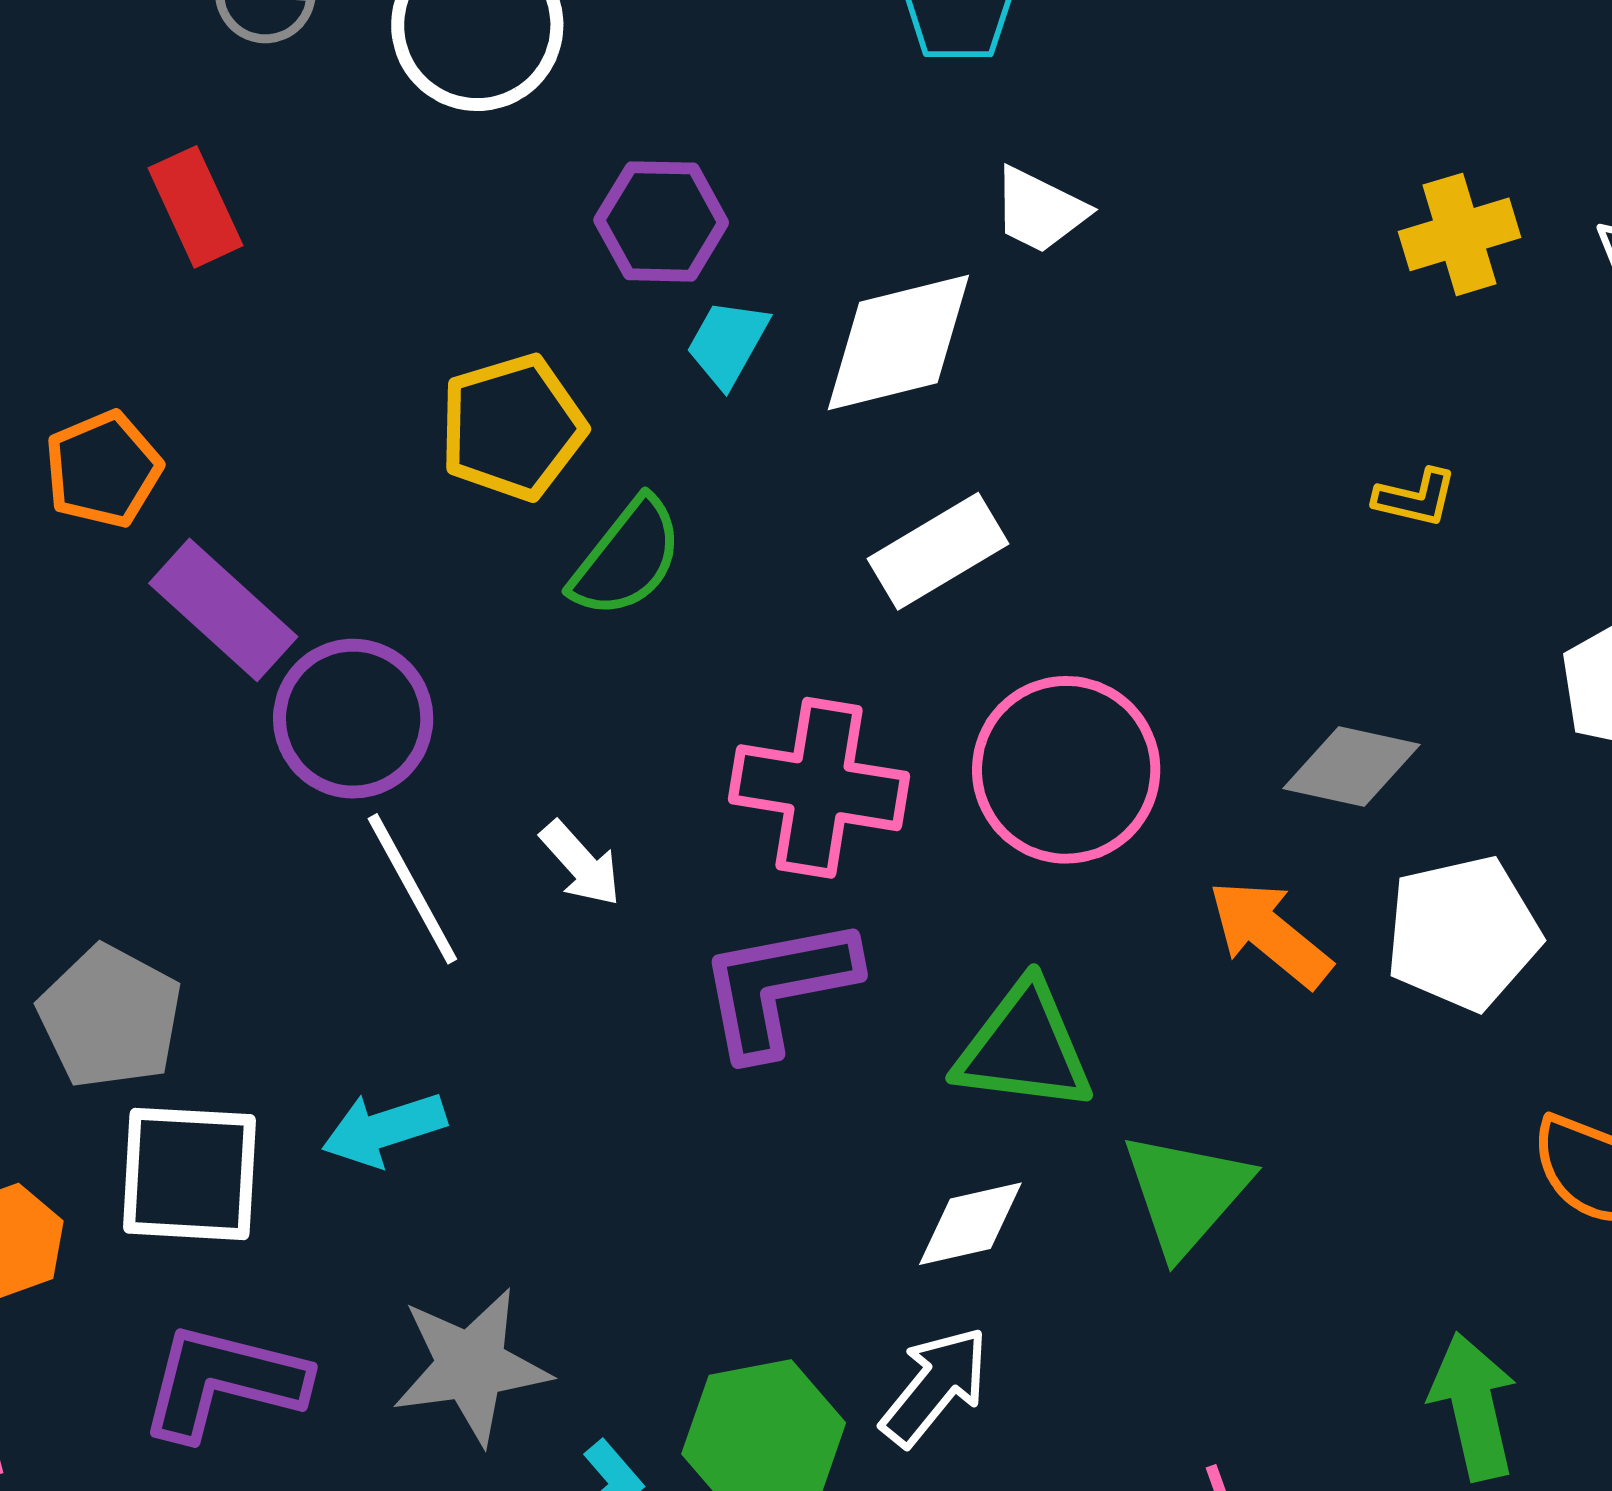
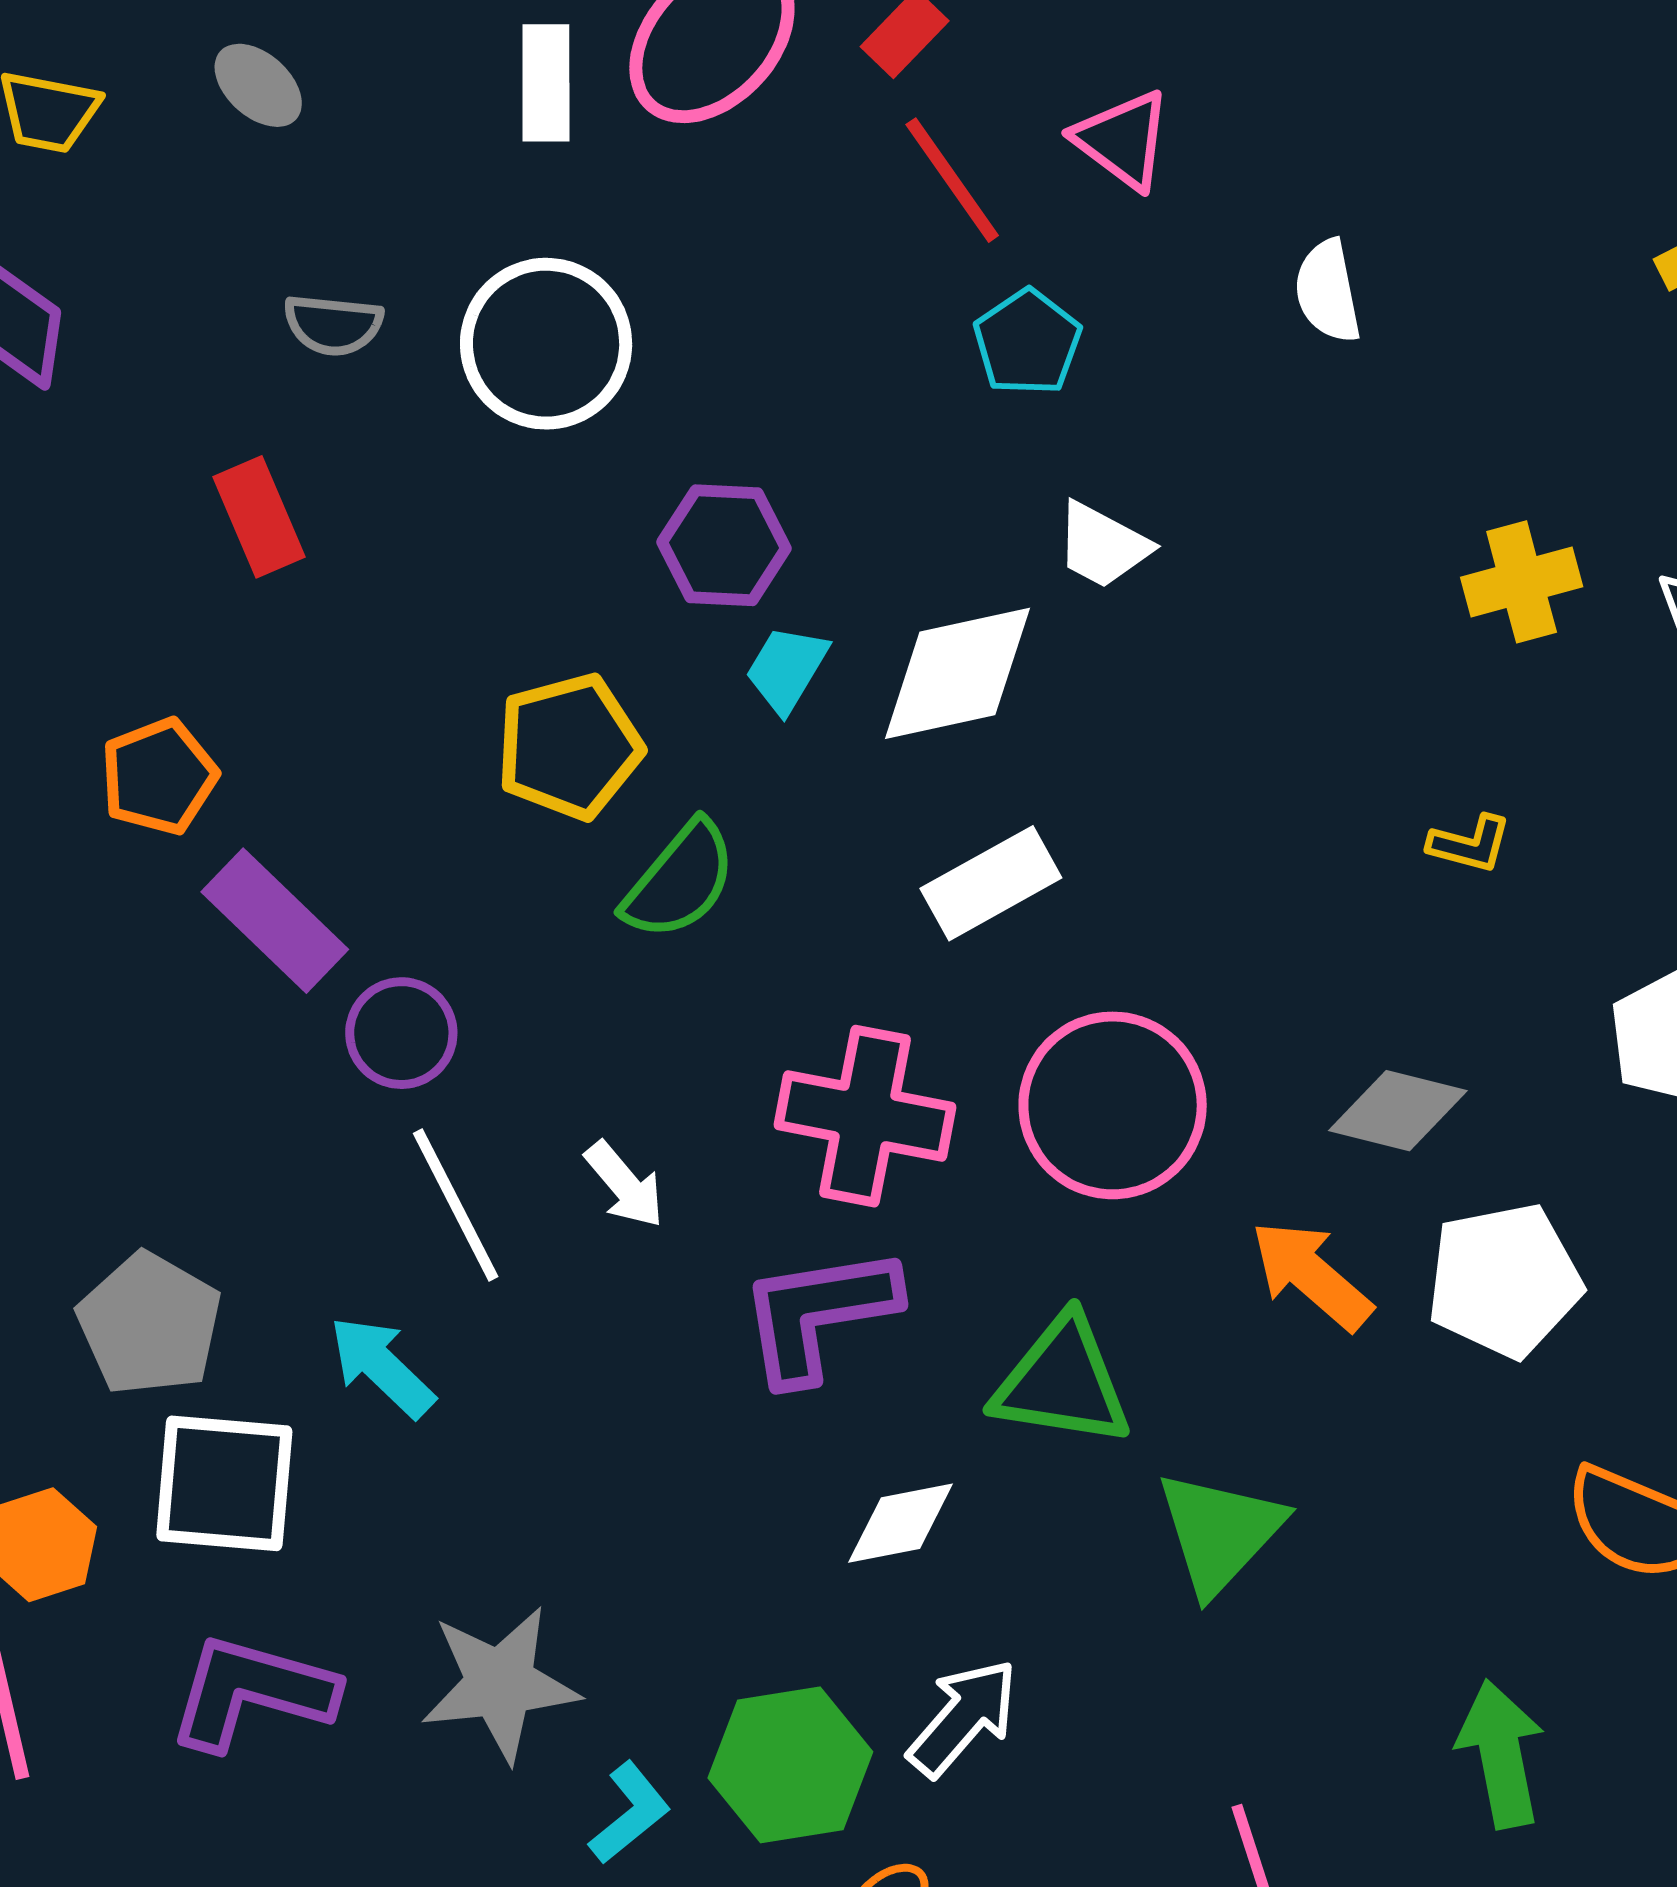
purple circle: (353, 719) -> (401, 1033), size x0.7
cyan arrow: (384, 1129) -> (382, 1367), moved, turned 60
white diamond: (970, 1224) -> (901, 1523), moved

